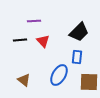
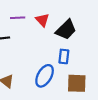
red triangle: (43, 41) -> (42, 20), moved

